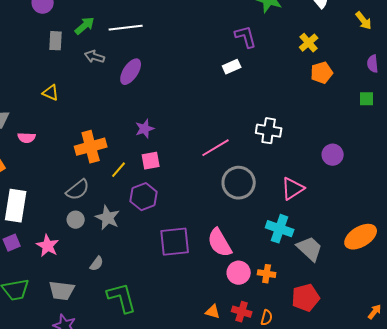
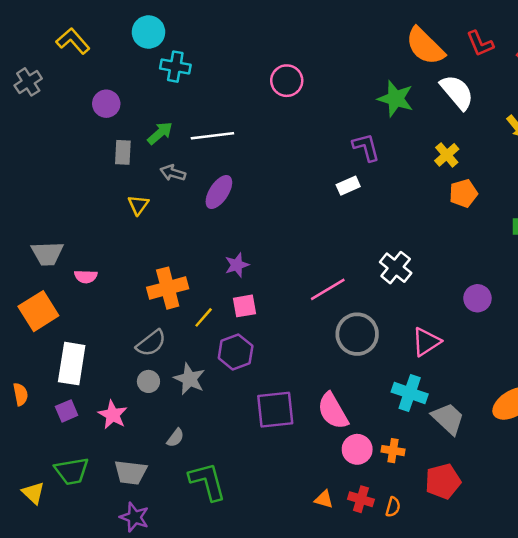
yellow triangle: (51, 93) -> (138, 205), moved, turned 42
white cross: (269, 131) -> (396, 268), turned 30

